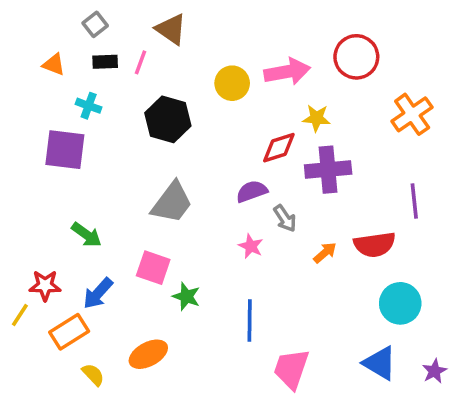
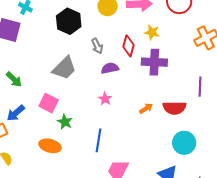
red diamond: (279, 148) -> (129, 46), turned -65
gray arrow: (285, 218) -> (97, 46), moved
orange ellipse: (148, 354) -> (50, 146), moved, turned 35

